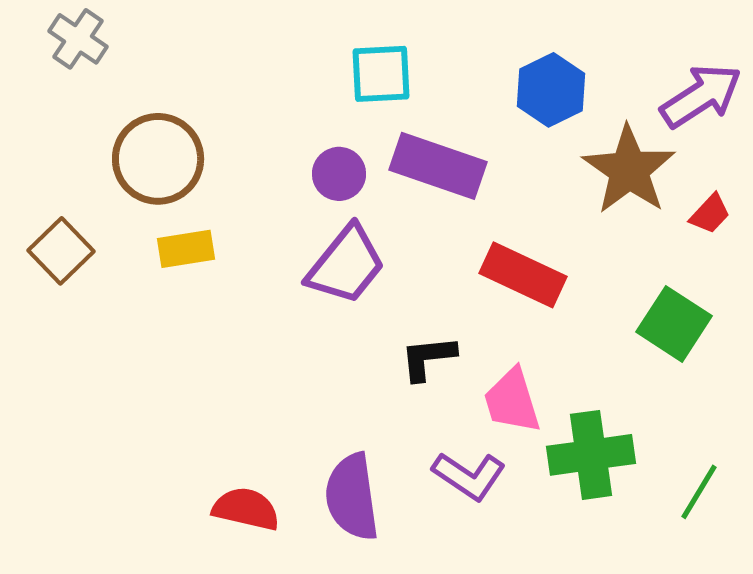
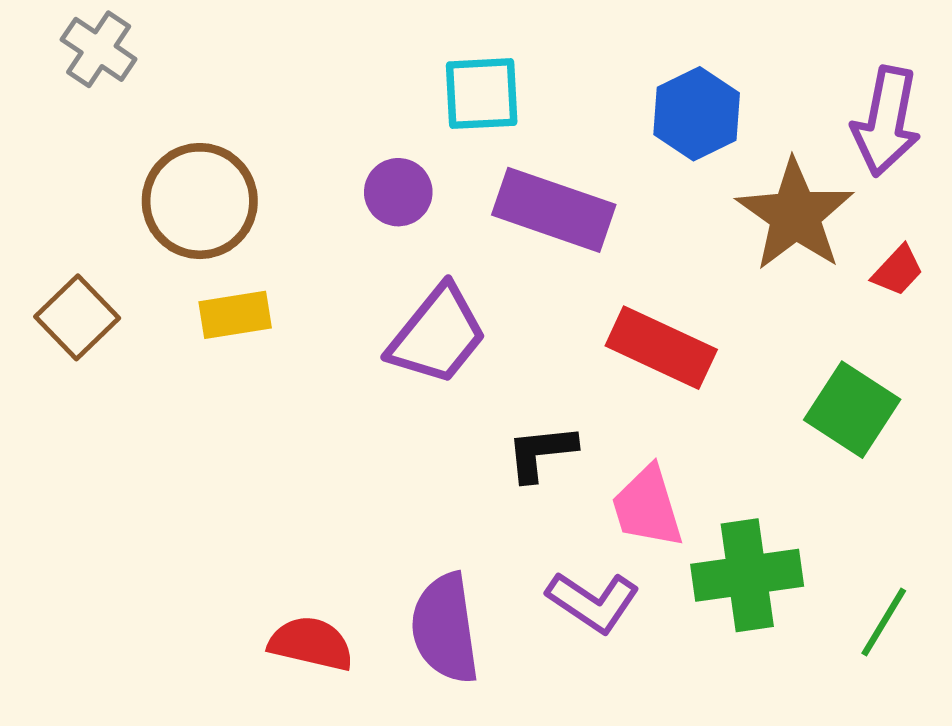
purple arrow: (701, 96) -> (886, 121), turned 134
purple circle: (339, 174) -> (398, 192), moved

